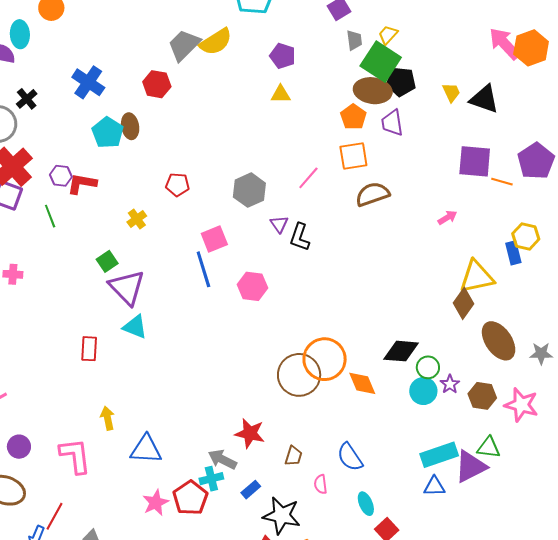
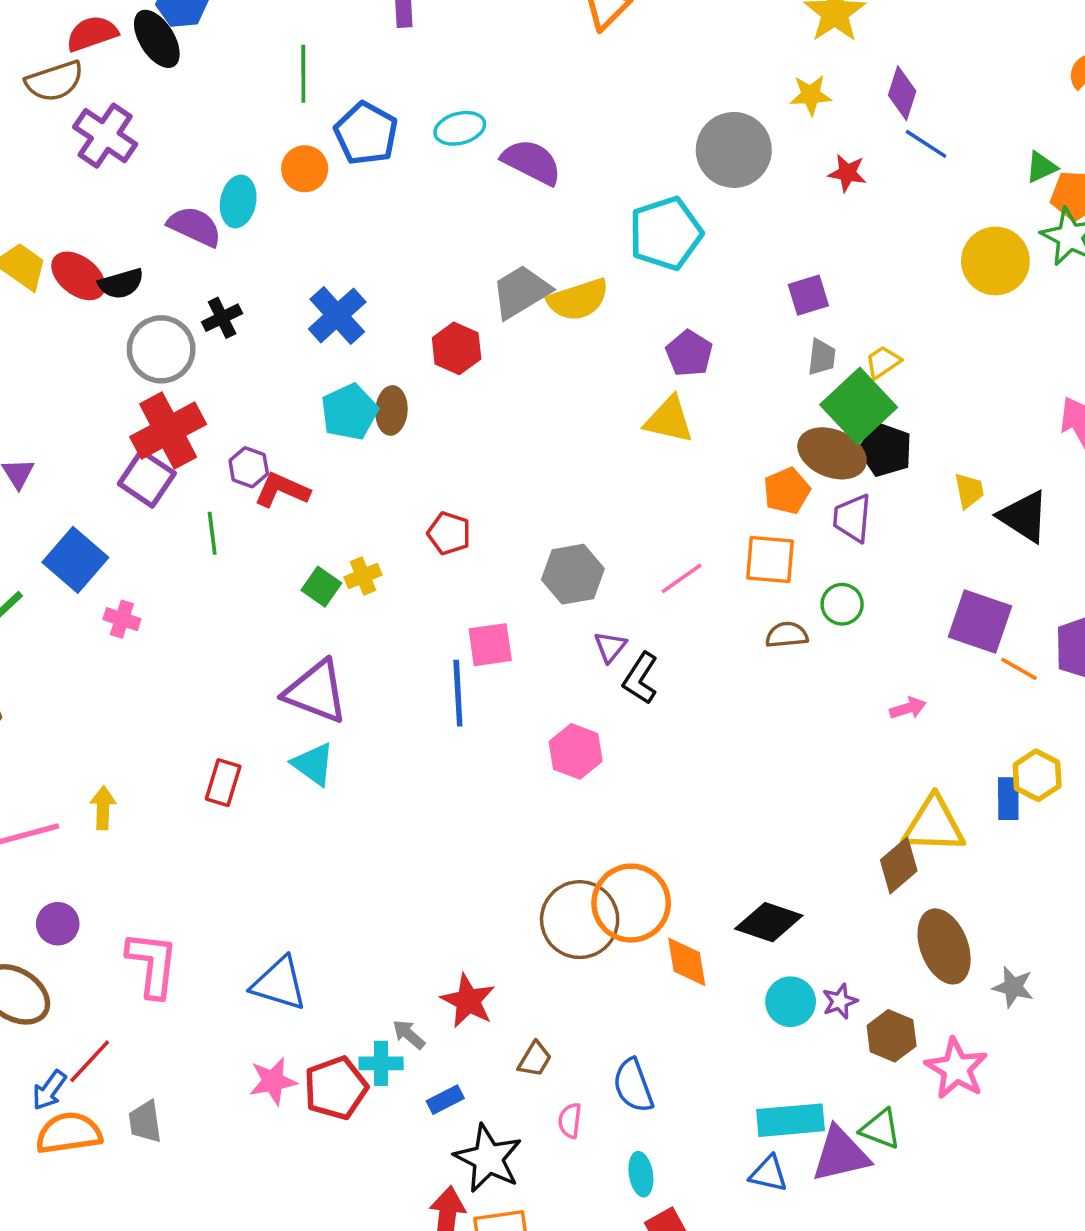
yellow triangle: (281, 94) -> (669, 420), size x1.4
brown semicircle: (373, 194) -> (787, 635), size x0.7
green square: (107, 261) -> (321, 587), moved, turned -35
pink hexagon: (252, 286) -> (576, 751), moved
purple triangle: (127, 287) -> (316, 692), turned -39
green circle: (428, 367) -> (842, 604), moved
yellow arrow: (107, 418) -> (103, 808), moved
gray arrow: (222, 459) -> (409, 1034), size x0.7

